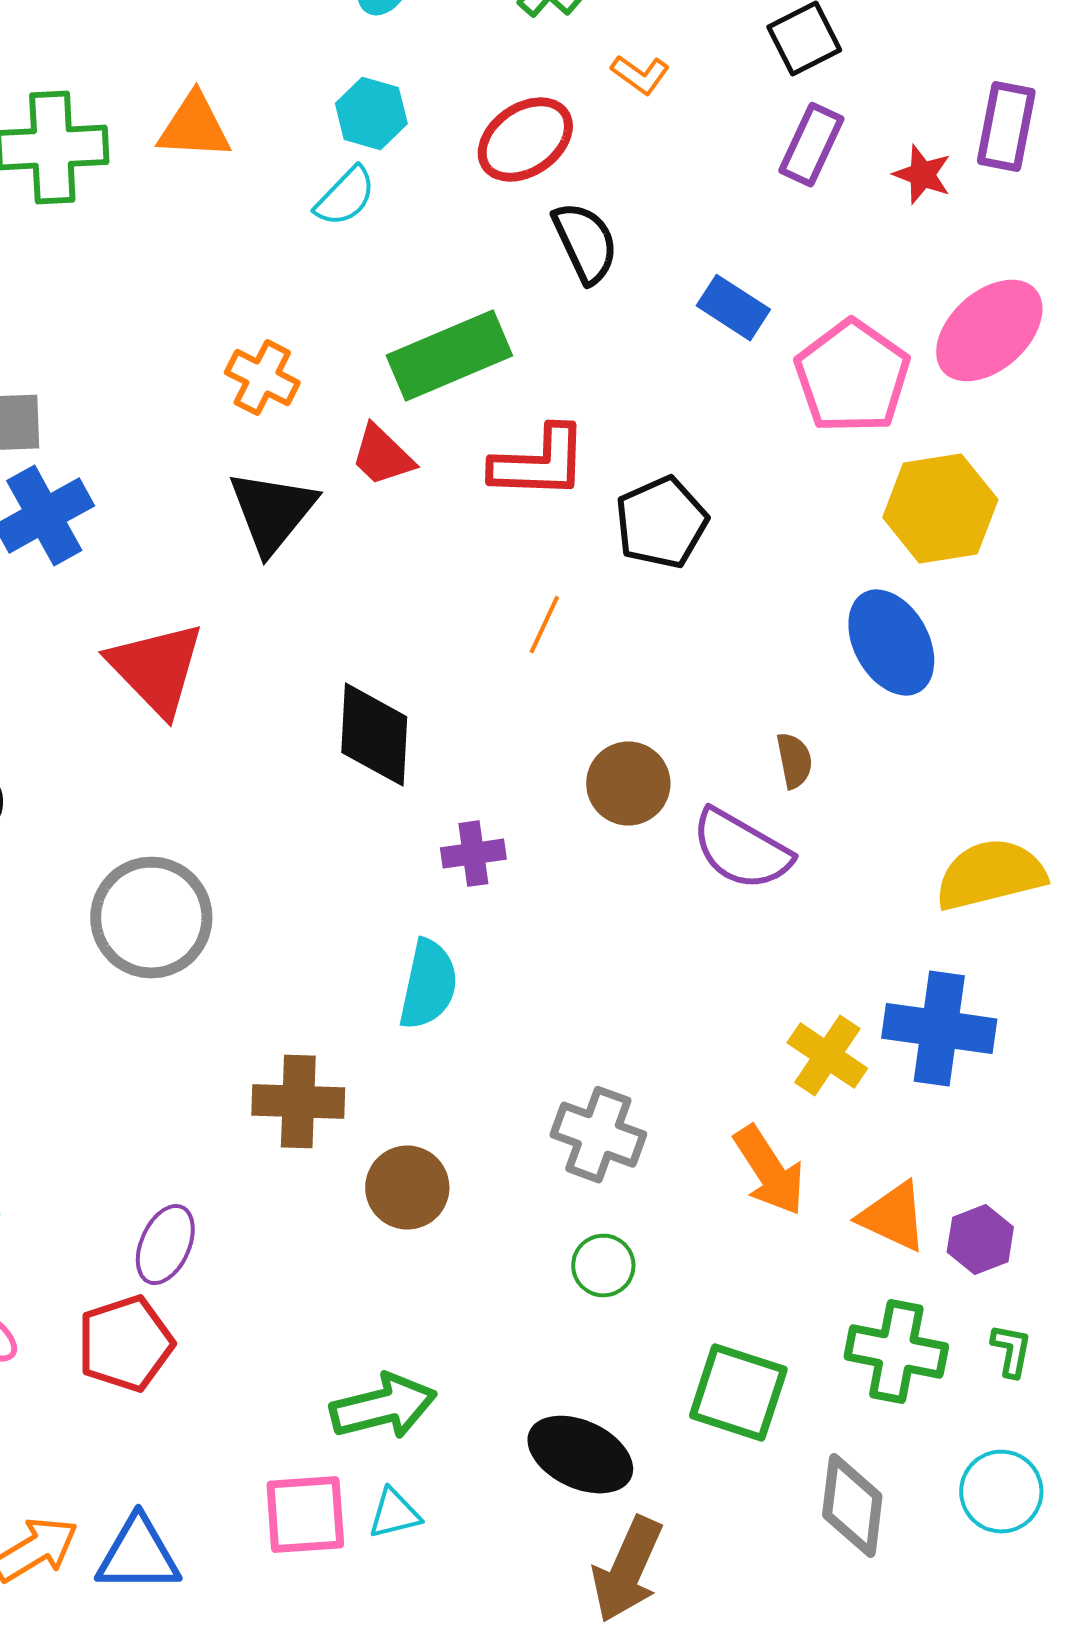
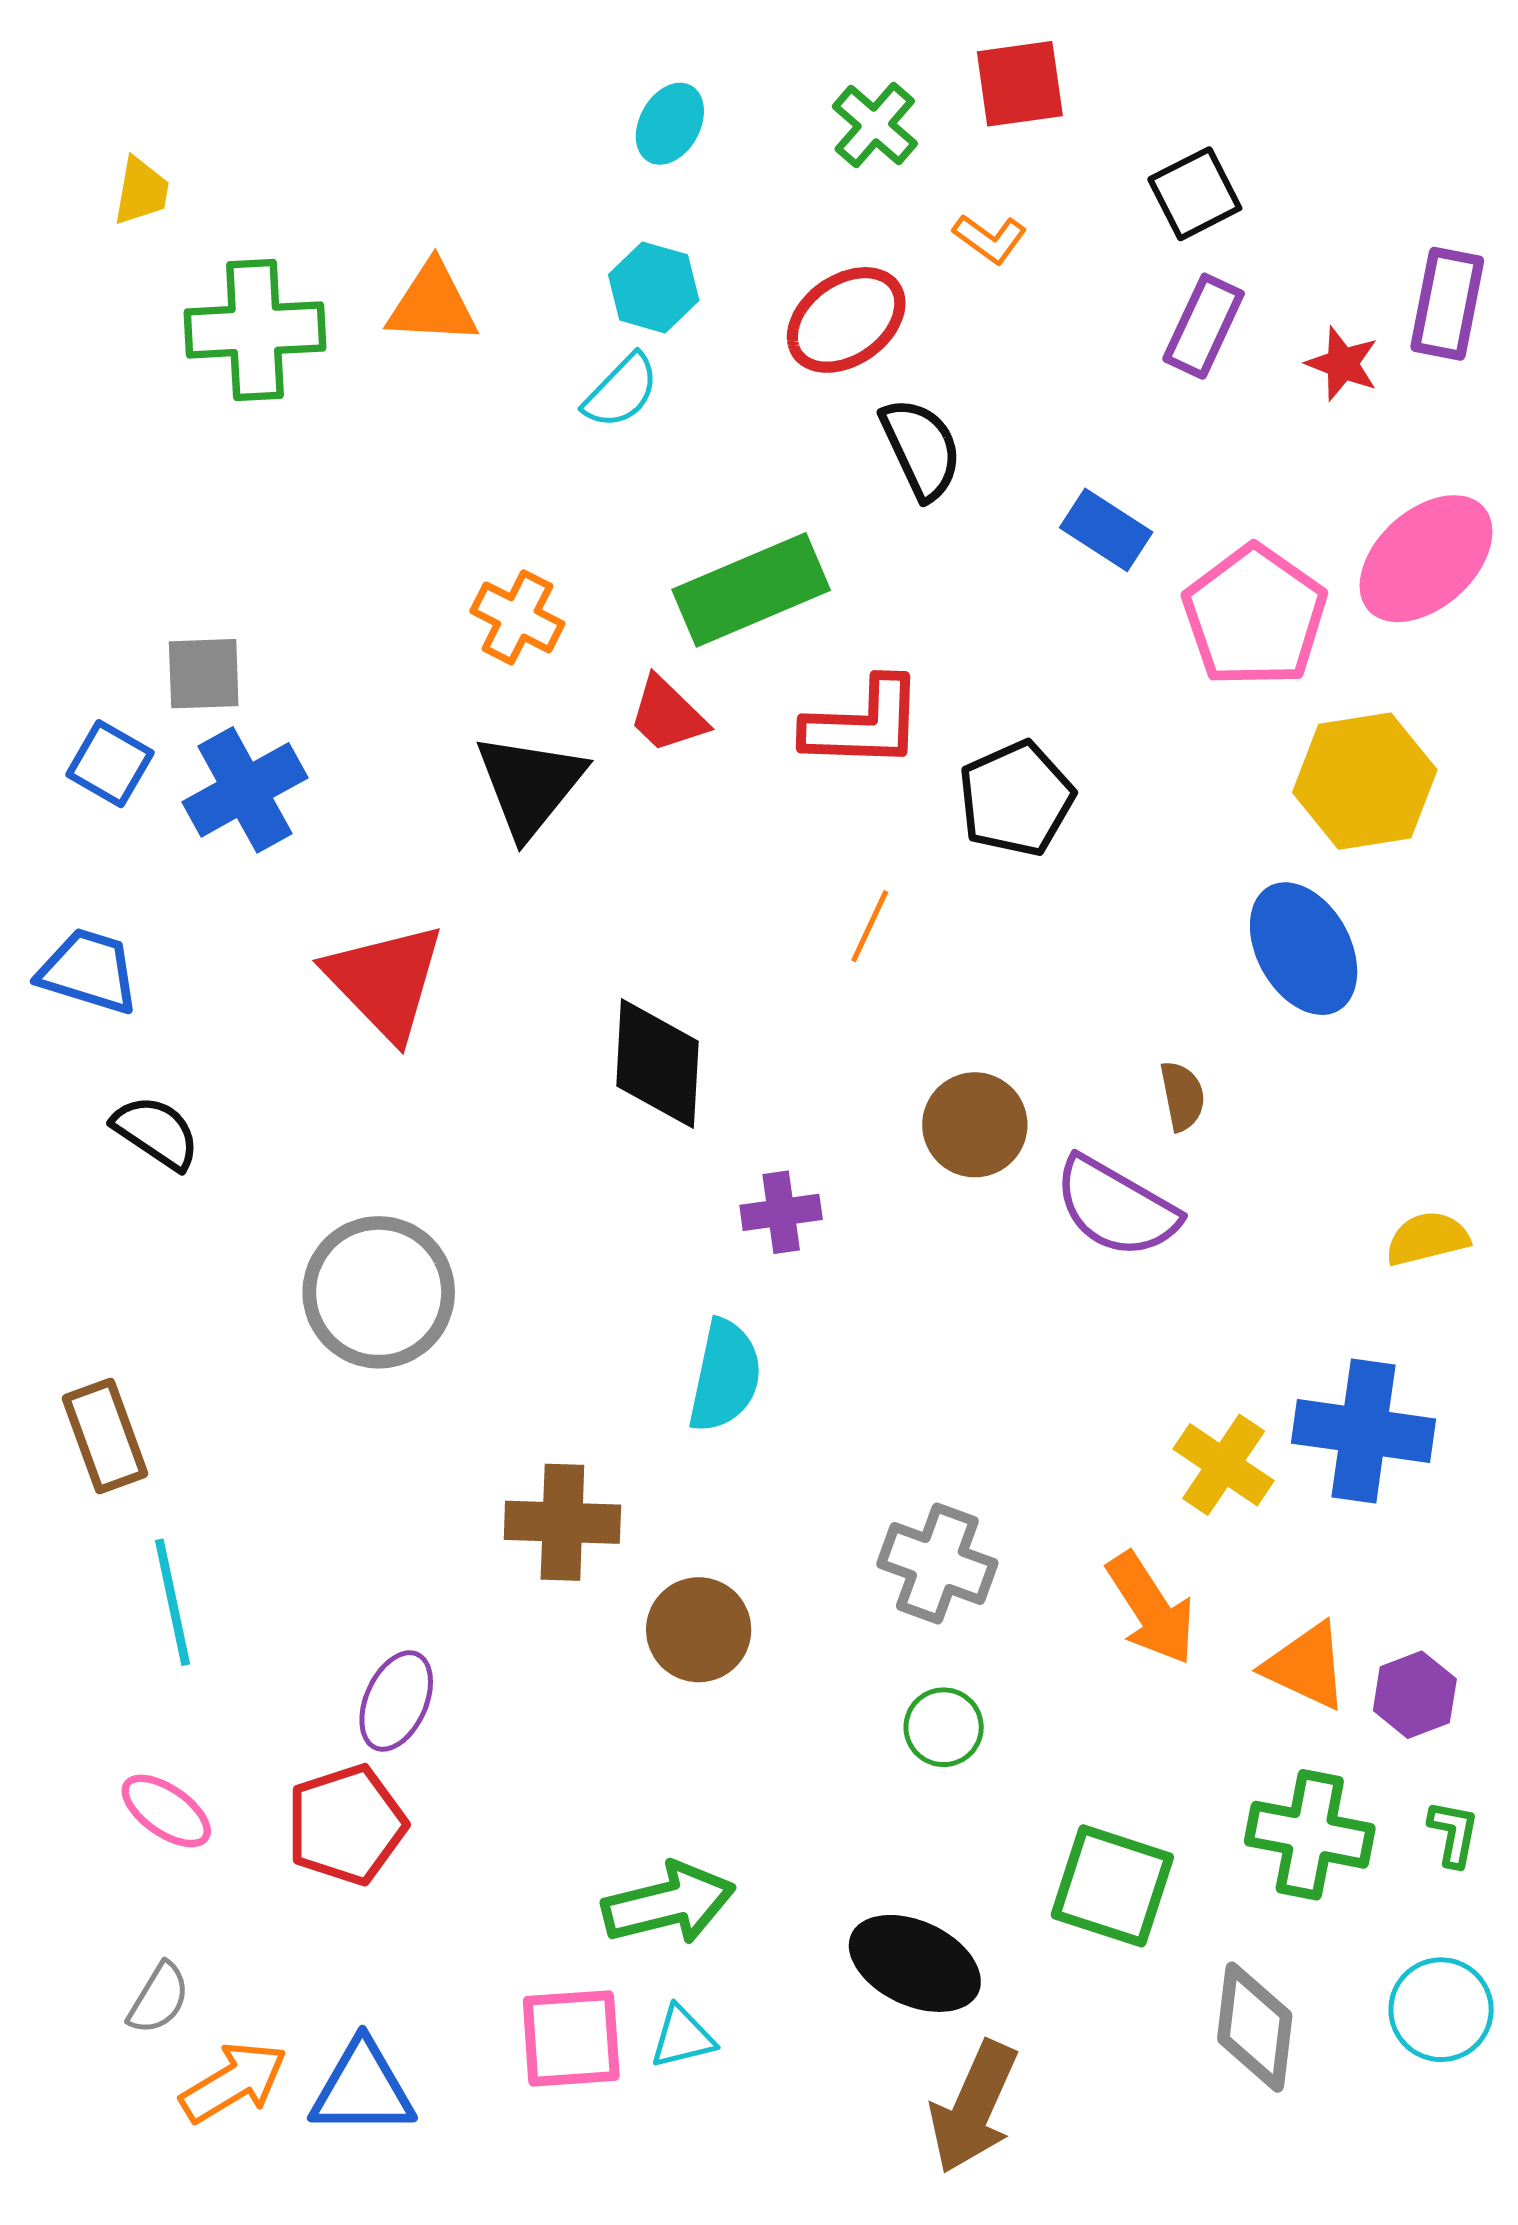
yellow semicircle: (990, 875) -> (1427, 1239), size x0.6

